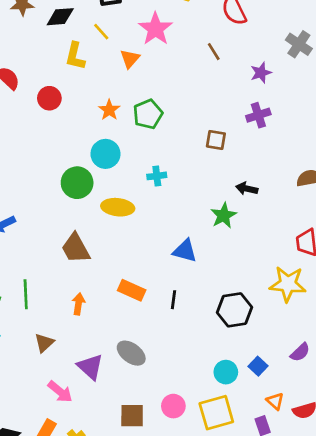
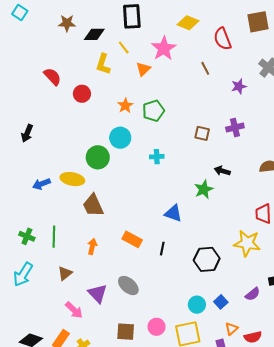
purple cross: (258, 115) -> (235, 127), moved
yellow ellipse: (118, 207) -> (72, 179), moved
orange triangle: (275, 401) -> (232, 329), turned 32

